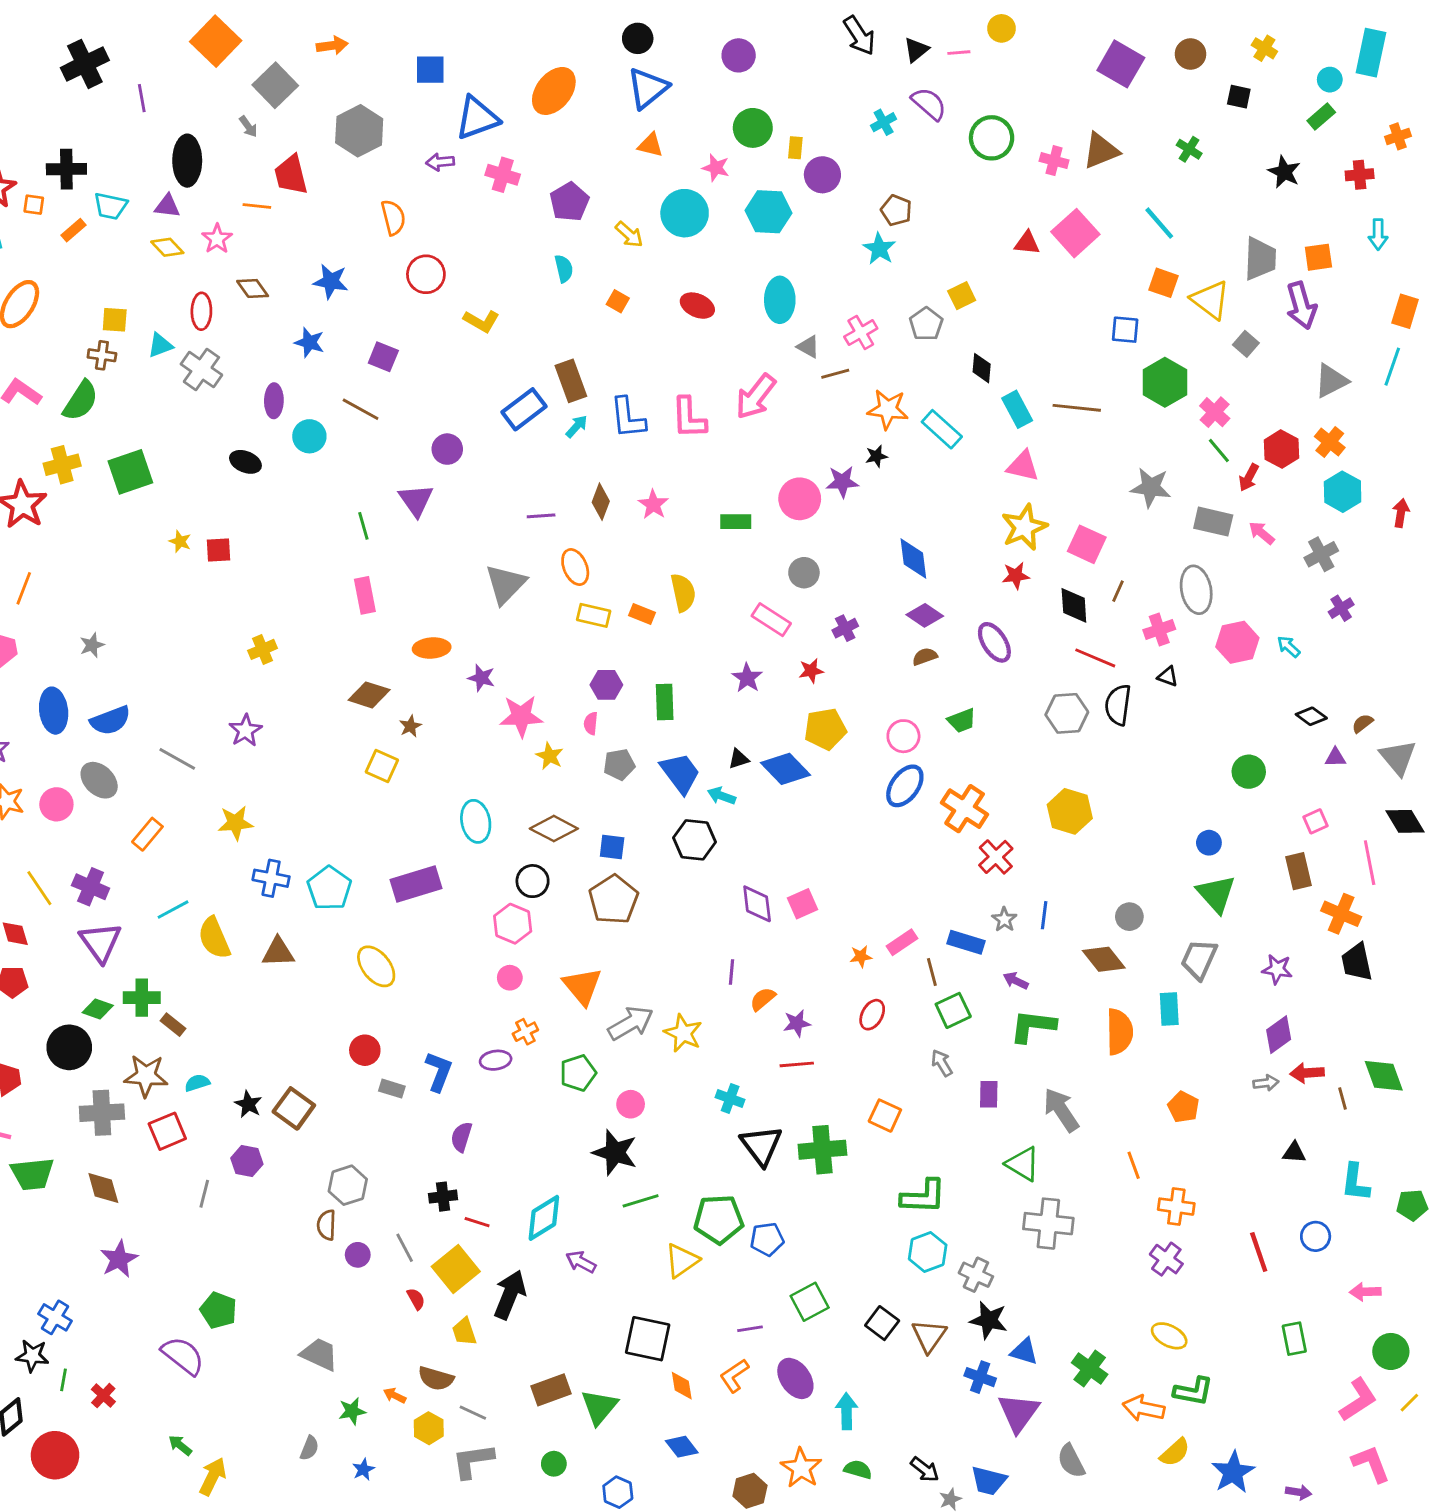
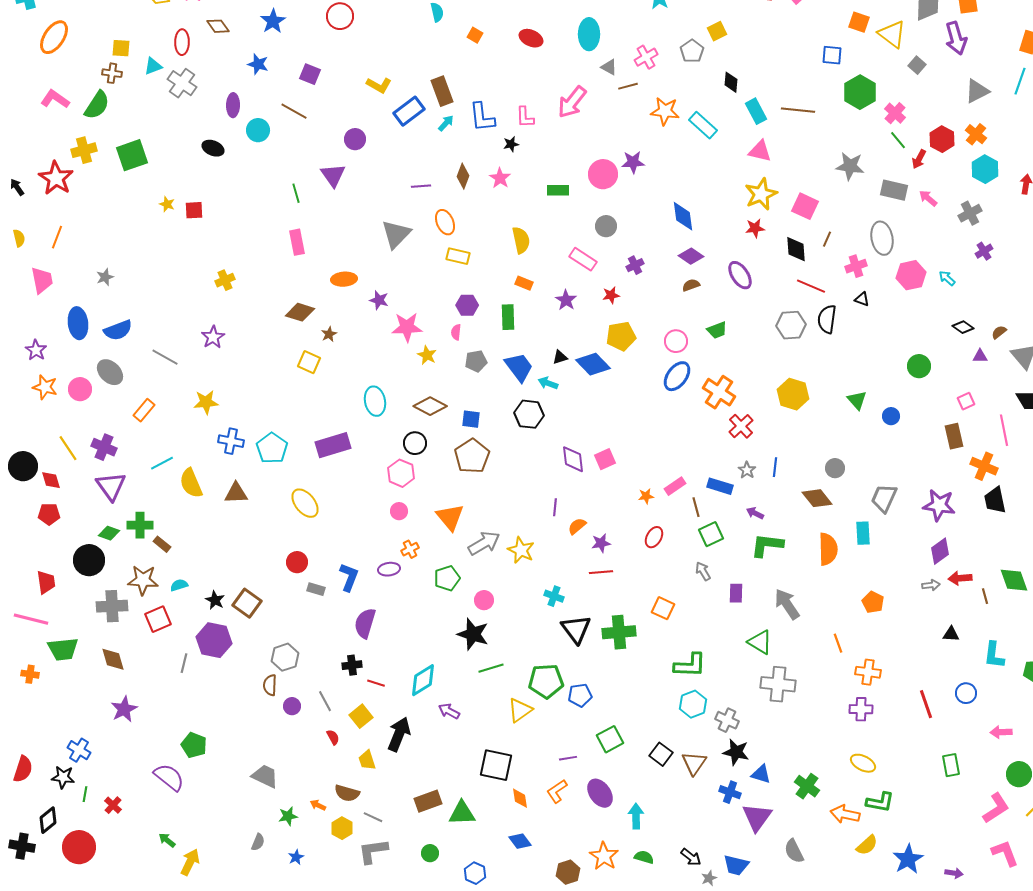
blue star: (331, 281) -> (273, 21), turned 30
yellow L-shape: (481, 321) -> (379, 85), moved
pink L-shape: (689, 418) -> (525, 117), size x0.7
black star: (876, 456) -> (511, 144), moved
orange rectangle: (642, 614) -> (524, 283), moved
green triangle: (1216, 894) -> (857, 400), moved, size x0.7
purple star: (1277, 969) -> (939, 505), size x1.5
purple semicircle: (461, 1137) -> (365, 623), size x1.4
purple hexagon: (247, 1161) -> (214, 640), size x1.6
purple cross: (1166, 1259) -> (861, 709), turned -35
yellow square: (456, 1269) -> (361, 716), size x0.7
green triangle: (599, 1407) -> (462, 813), turned 48

